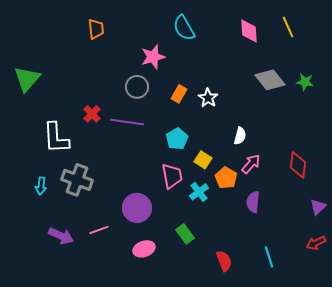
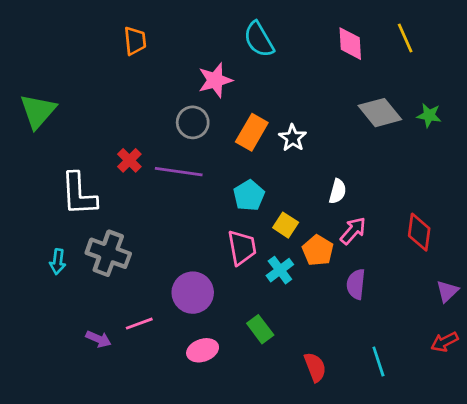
orange rectangle: (179, 94) -> (252, 132), size x1.4
purple arrow: (61, 236) -> (98, 339), moved, size x0.7

